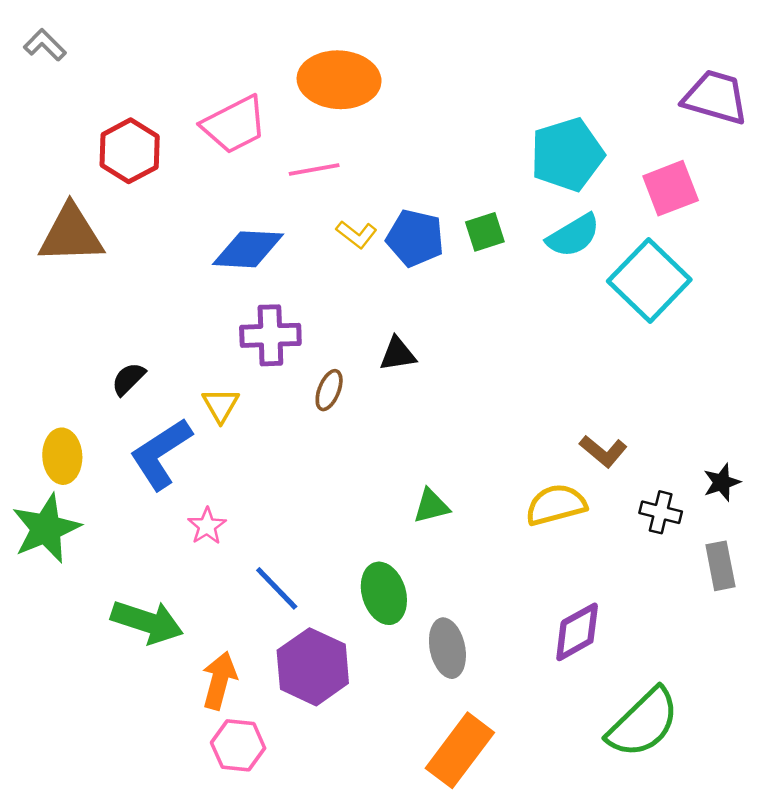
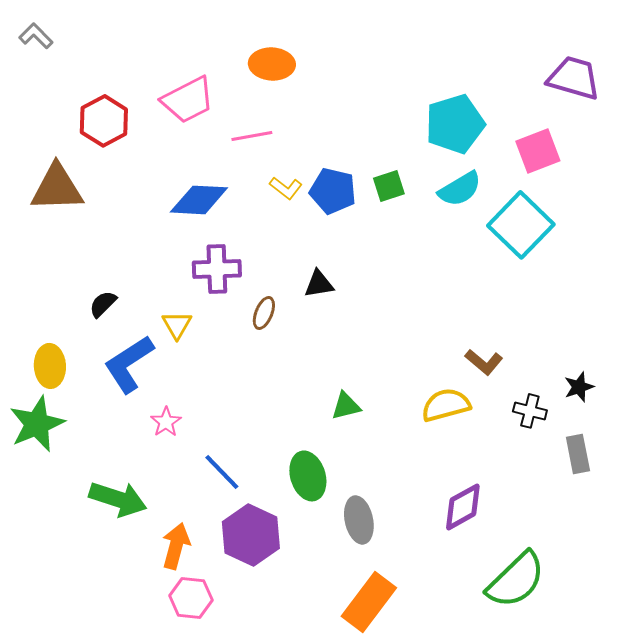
orange ellipse: (339, 80) -> (272, 64), size x0.7

